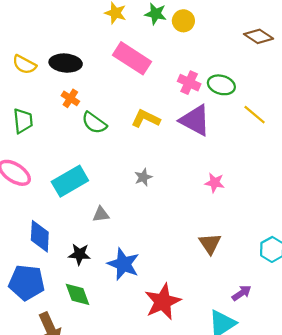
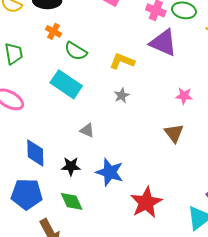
yellow L-shape: (146, 119) -> (122, 61), moved
cyan rectangle: (70, 181) -> (66, 84), moved, turned 68
gray triangle: (101, 214) -> (87, 130), turned 35
brown triangle: (210, 244) -> (174, 133), moved

